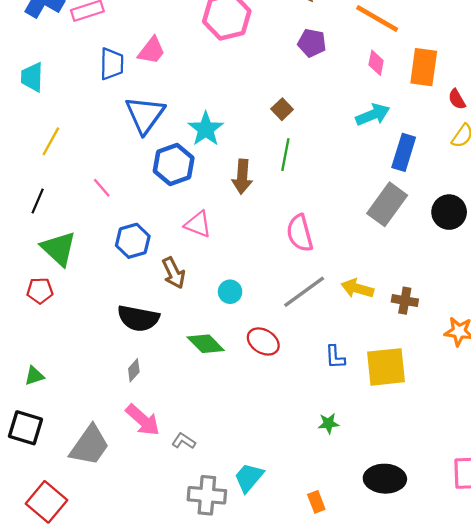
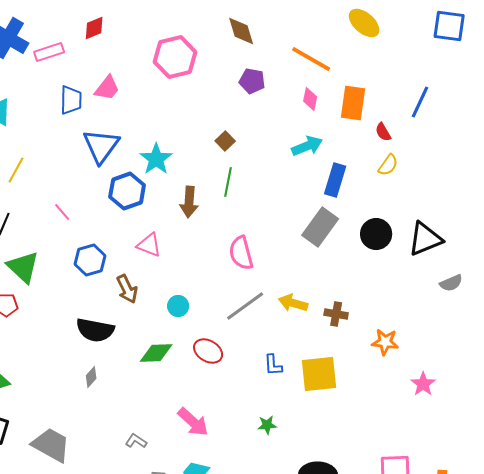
green diamond: (206, 344) -> (156, 353), turned -48
pink arrow: (143, 420) -> (193, 422), moved
gray trapezoid: (90, 445) -> (51, 445), turned -96

